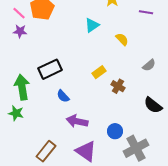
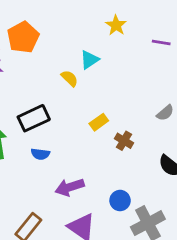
yellow semicircle: (122, 39) -> (70, 78), moved
blue semicircle: (63, 96) -> (40, 154), moved, turned -40
purple arrow: (77, 121) -> (70, 187), turned -30

